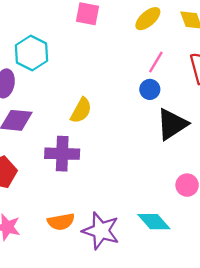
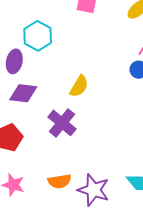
purple cross: (62, 154) -> (62, 123), turned 36

